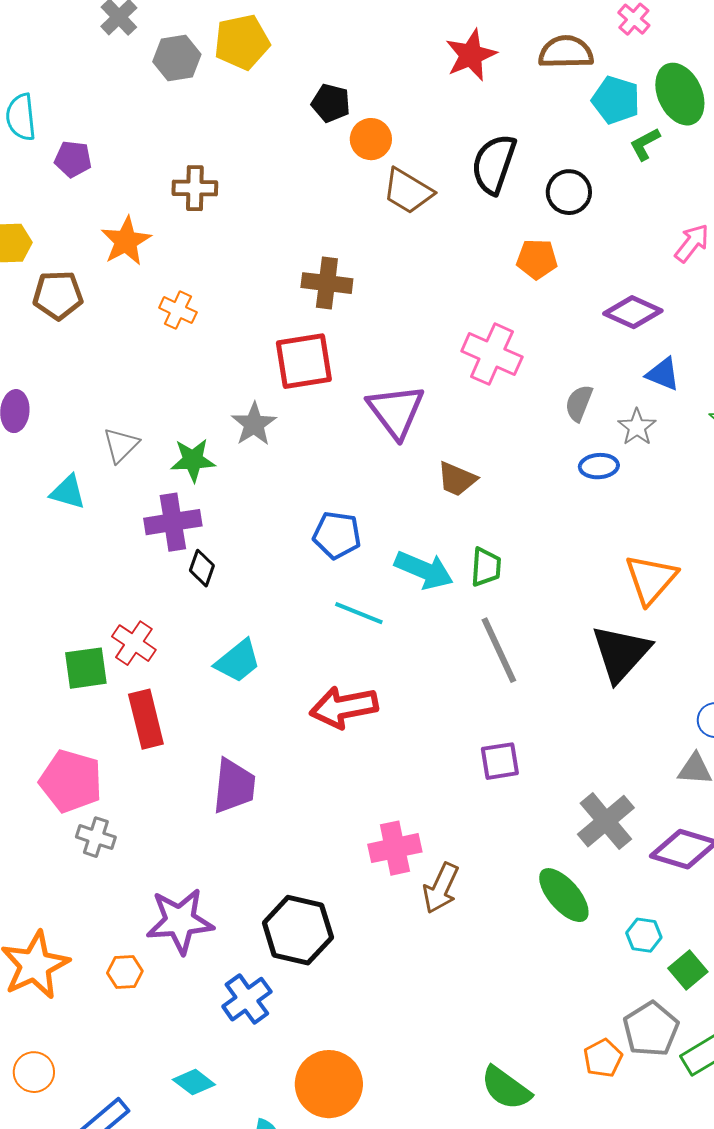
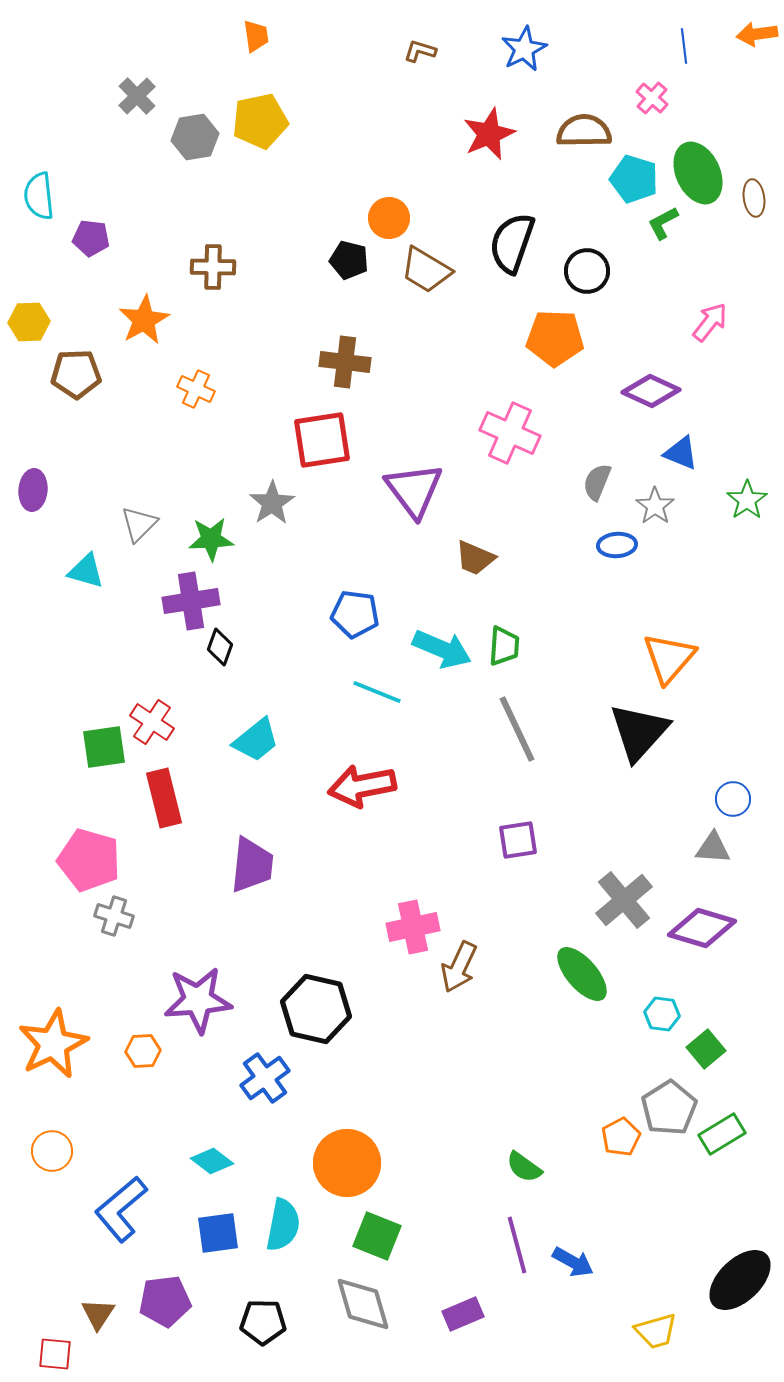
black pentagon: (331, 103) -> (349, 260), moved
orange pentagon: (537, 259) -> (555, 338), size x1.4
green semicircle: (506, 1088) -> (524, 1167), size x0.7

